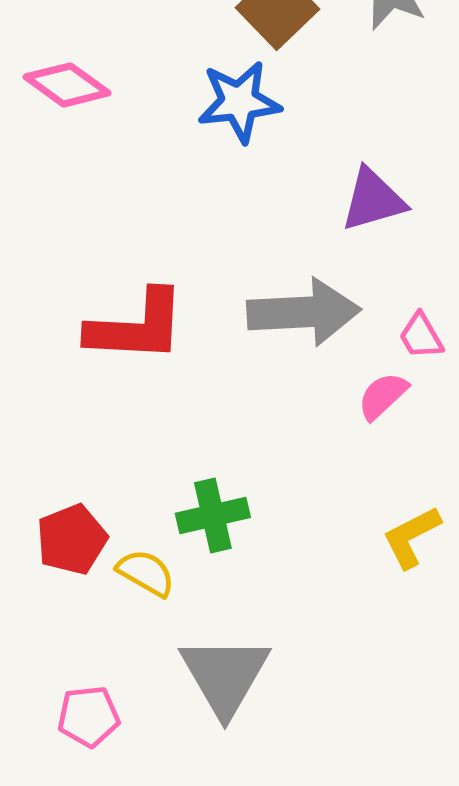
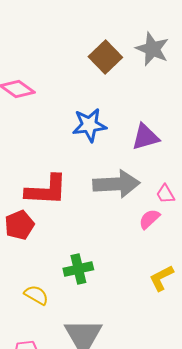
blue star: (239, 102) -> (89, 125), moved
red pentagon: (72, 539) -> (19, 225), moved
yellow semicircle: (146, 573) -> (36, 295), moved

